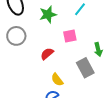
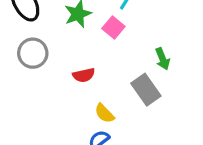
pink square: (70, 36) -> (113, 28), moved, turned -32
red semicircle: (47, 54) -> (84, 75), turned -144

